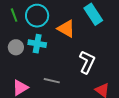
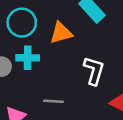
orange triangle: (66, 29) -> (61, 33), turned -36

